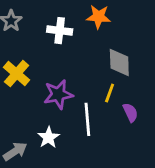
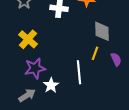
purple star: (58, 94) -> (35, 68), moved
purple semicircle: (130, 112) -> (116, 59), moved

